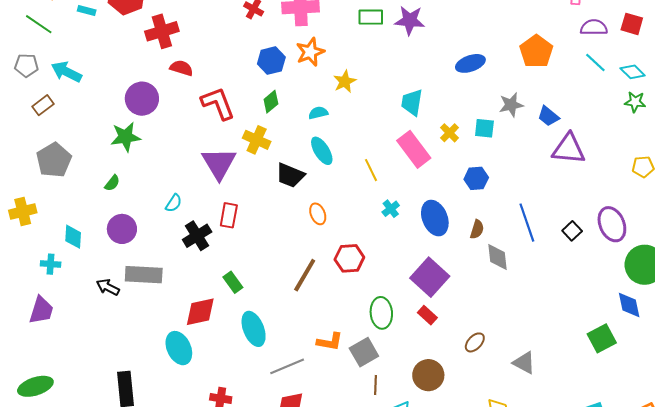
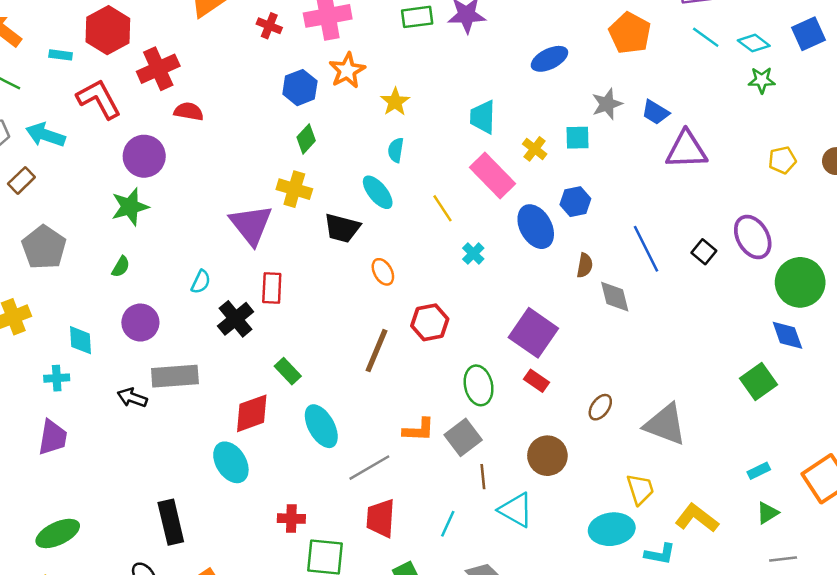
red L-shape: (218, 103) -> (99, 99), moved
cyan semicircle: (318, 113) -> (396, 150), moved, turned -60
blue ellipse: (435, 218) -> (536, 227), moved
gray triangle: (524, 363) -> (665, 424), size x1.5

